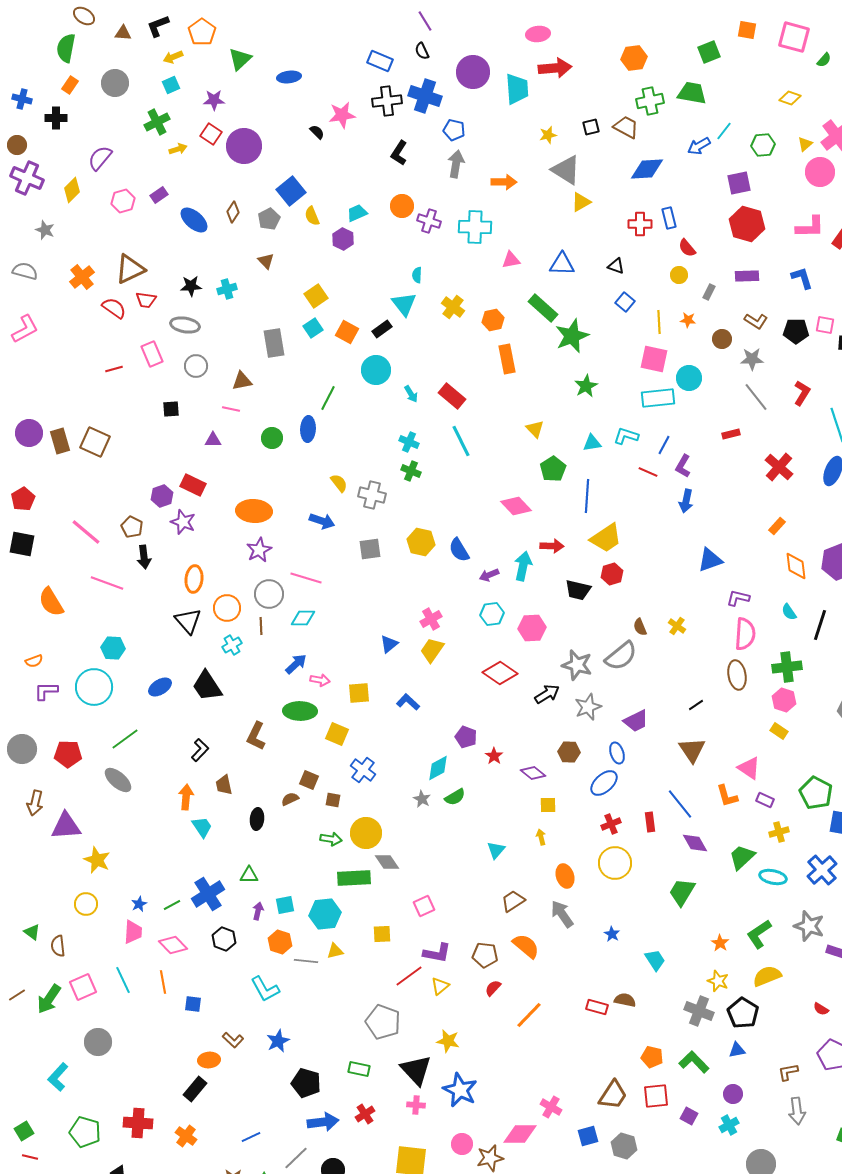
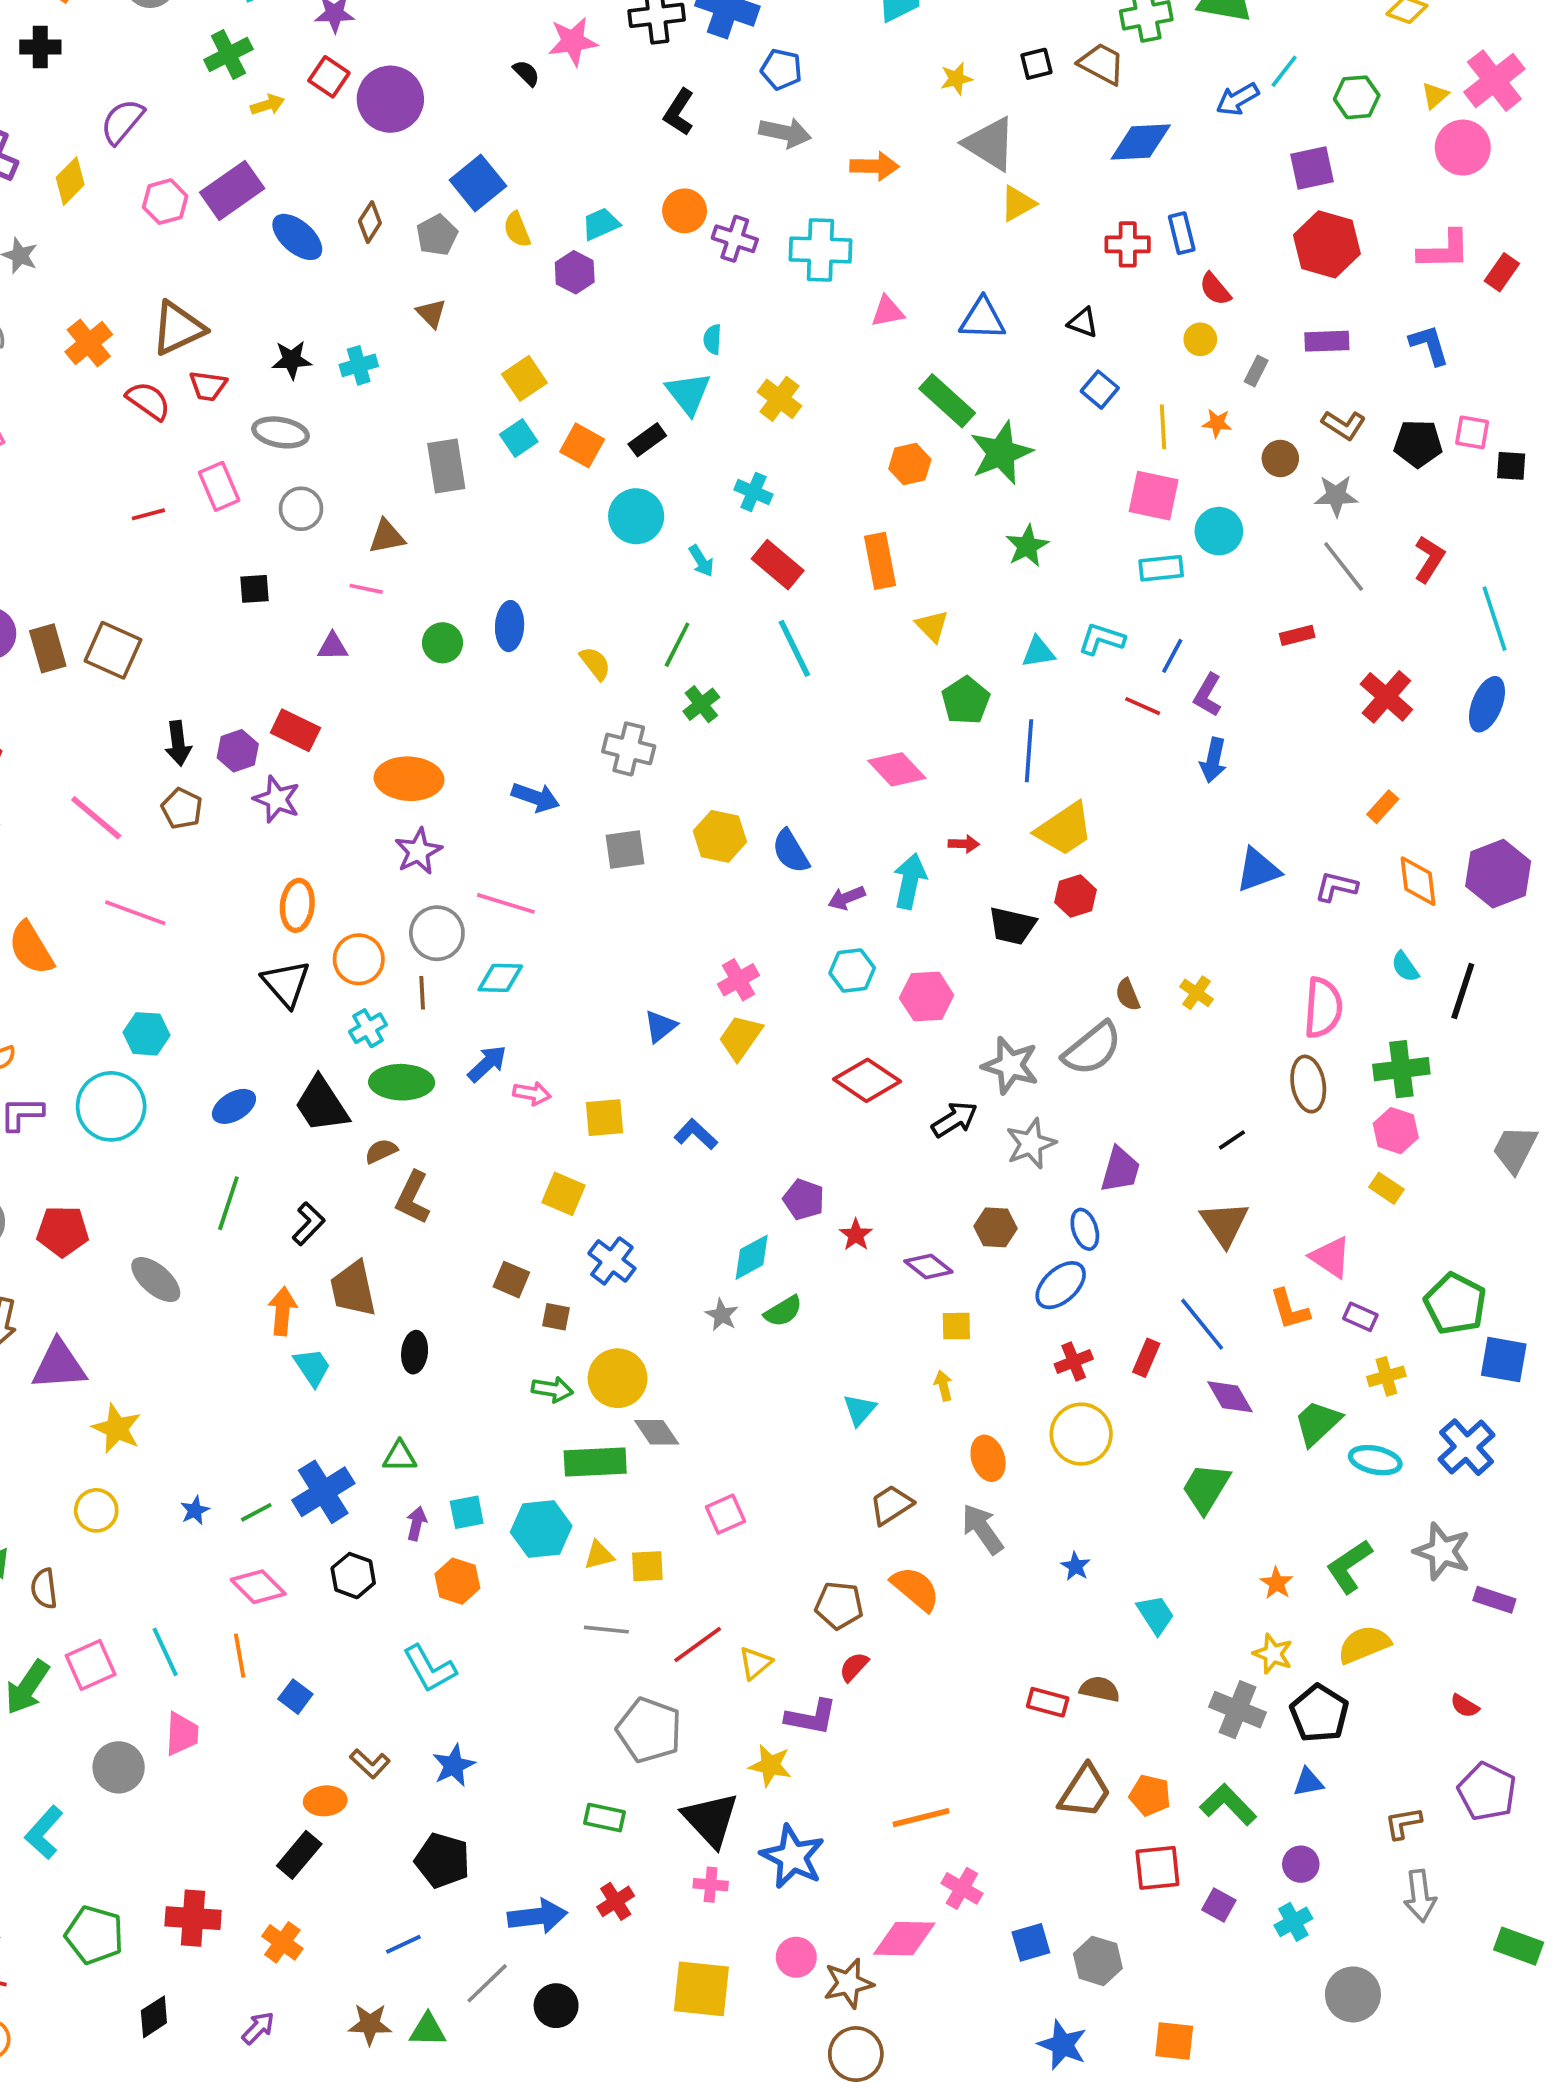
gray arrow: (456, 164) -> (785, 133), turned 92
purple rectangle: (159, 195) -> (232, 190), size x1.8
orange hexagon: (493, 320) -> (910, 464), moved
orange rectangle: (507, 359) -> (880, 561), moved
green line: (328, 398) -> (677, 645), moved
cyan rectangle: (658, 398) -> (1161, 568), size x0.7
cyan cross: (409, 442) -> (753, 492), moved
green cross: (411, 471) -> (701, 704), turned 30
yellow semicircle: (339, 483) -> (595, 663), moved
red arrow: (552, 546) -> (964, 844), size x0.7
black arrow: (144, 557) -> (178, 743), moved
purple L-shape: (738, 598) -> (1336, 887), moved
green ellipse: (300, 711) -> (402, 1082), moved
purple trapezoid: (636, 721) -> (1120, 1170), turned -48
green line: (125, 739) -> (228, 1203), moved, turned -36
brown trapezoid: (224, 785) -> (353, 1289), size x1.5
brown semicircle: (290, 799) -> (381, 1151), moved
red rectangle: (650, 822) -> (1146, 1358), turned 30
pink trapezoid: (133, 932) -> (182, 1734), moved
yellow triangle: (335, 951) -> (599, 1555), moved
purple L-shape: (437, 953) -> (811, 1717), moved
gray line: (306, 961) -> (606, 1630), moved
blue square: (193, 1004) -> (295, 1697), turned 30
orange line: (529, 1015) -> (921, 1818), moved, turned 32
black pentagon: (306, 1083) -> (443, 1860), moved
brown trapezoid: (613, 1095) -> (1085, 1792), moved

